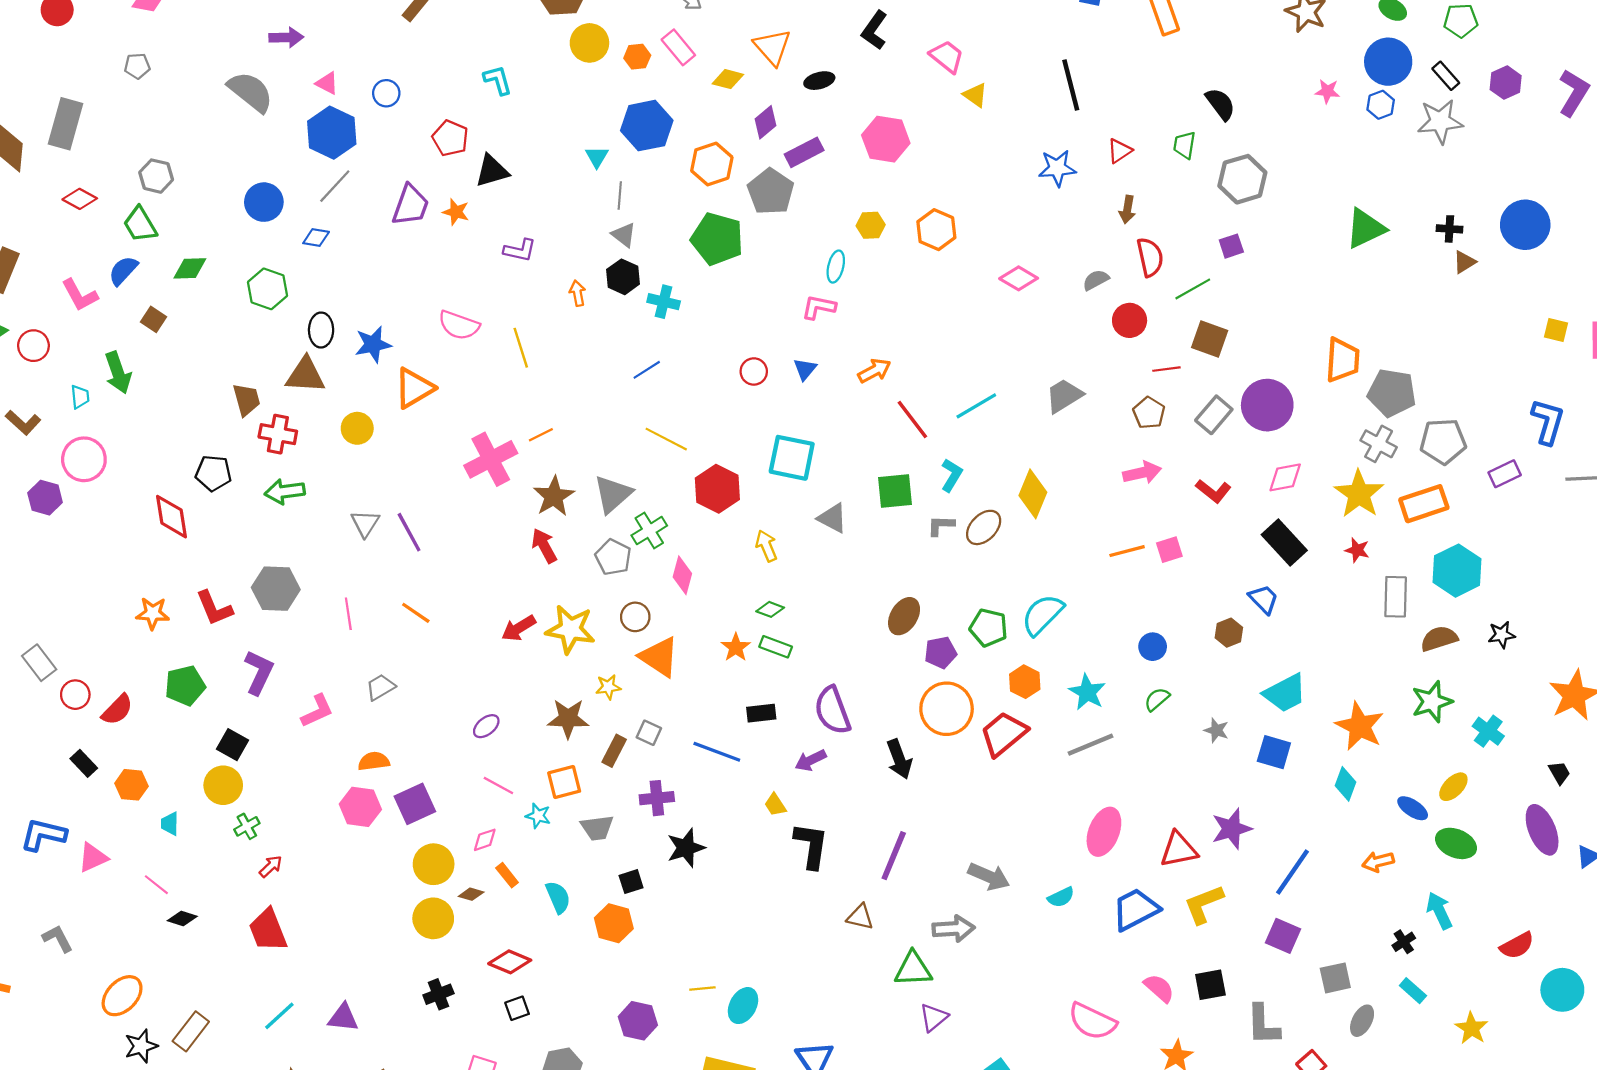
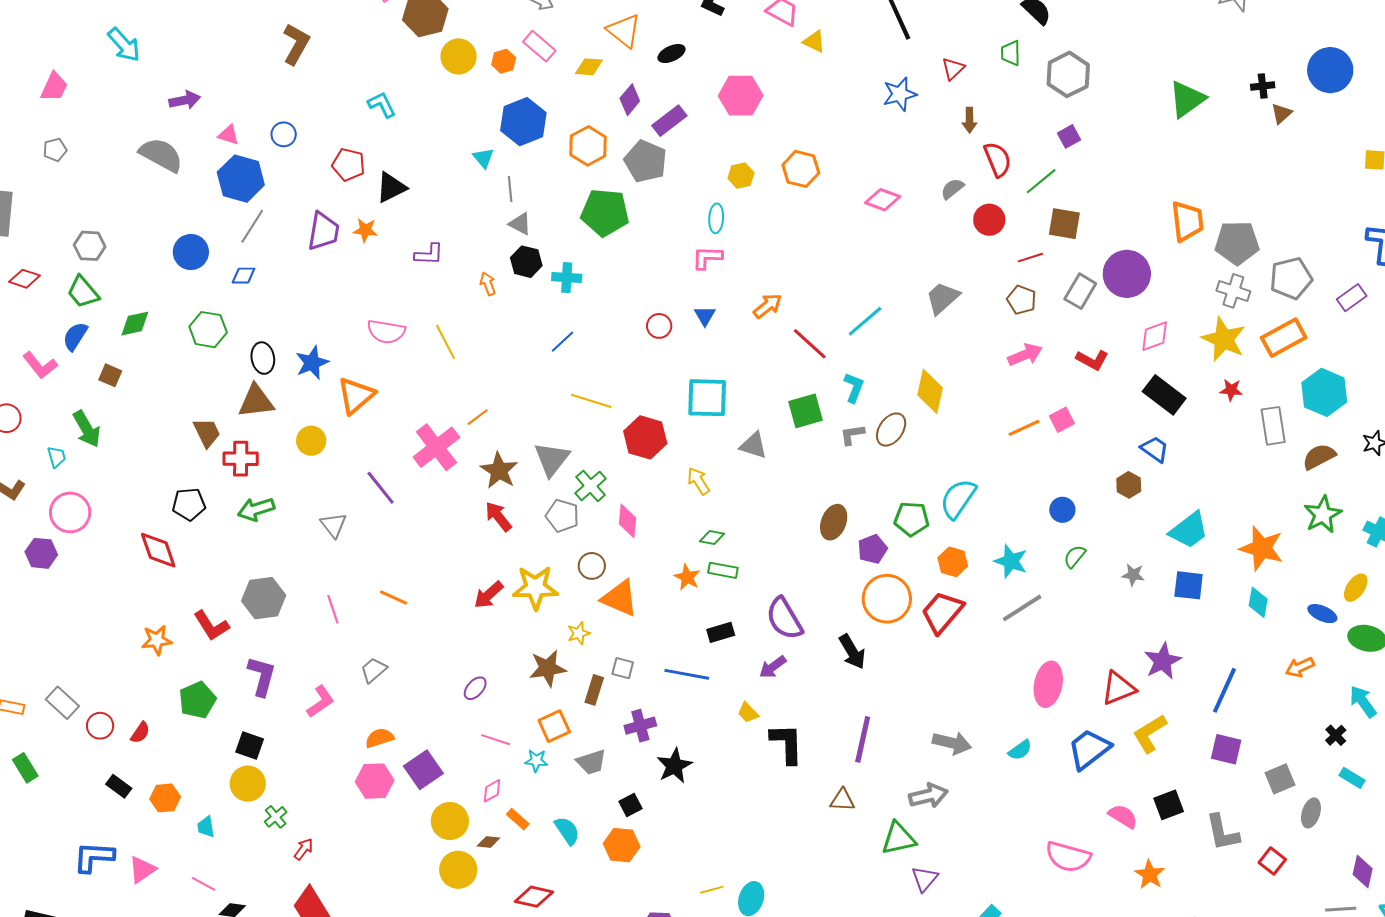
purple line: (409, 532) -> (381, 488), moved
red semicircle: (117, 710) -> (140, 733), size x0.7

